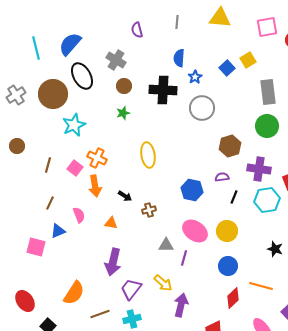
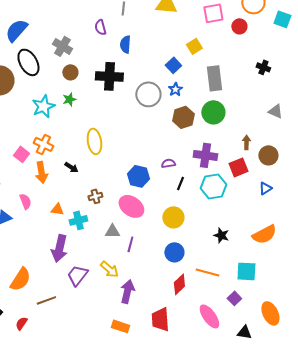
purple semicircle: (137, 30) -> (100, 27), moved
blue square: (227, 68) -> (173, 65), moved
blue star: (195, 77) -> (175, 89), moved
cyan star: (74, 125) -> (43, 106), moved
brown hexagon: (230, 146) -> (183, 117), moved
black arrow: (125, 196) -> (71, 167), moved
pink ellipse: (195, 231) -> (131, 206), moved
cyan cross: (132, 319) -> (78, 220), moved

